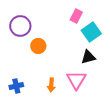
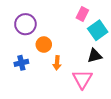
orange arrow: (51, 85) -> (57, 63), moved
blue cross: (16, 86) -> (21, 63), moved

